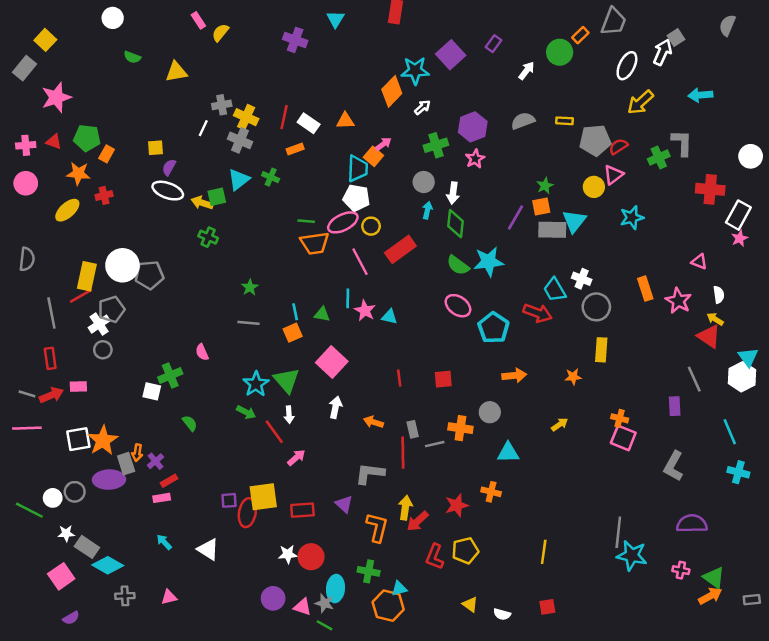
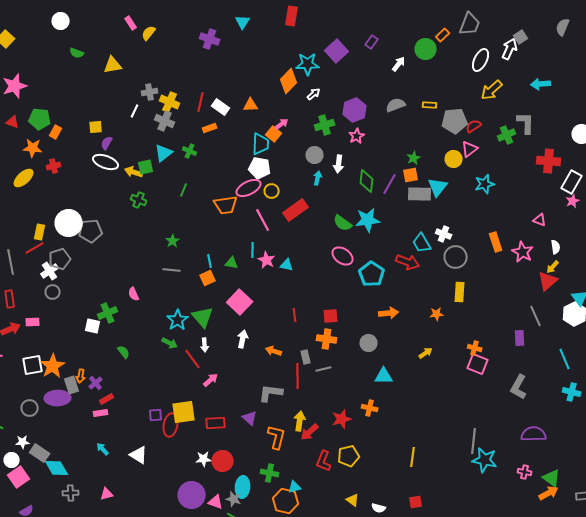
green line: (306, 221) -> (184, 190), moved, turned -72
green diamond: (456, 224) -> (367, 181), moved
yellow rectangle: (87, 276) -> (40, 232), size x0.7
yellow arrow: (715, 319) -> (553, 267), turned -80
red triangle: (709, 336) -> (548, 281), turned 45
orange cross: (460, 428) -> (327, 339), moved
white circle: (53, 498) -> (12, 460), moved
cyan diamond: (108, 565) -> (57, 468), turned 30
purple circle: (273, 598) -> (192, 495), size x1.4

